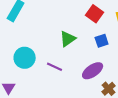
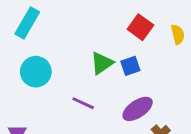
blue square: (102, 41) -> (130, 66), moved
cyan circle: (25, 58) -> (36, 72), moved

